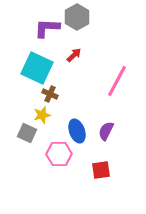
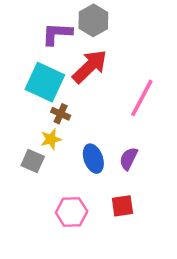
red arrow: (74, 55) -> (90, 66), size x2.0
pink hexagon: (59, 154) -> (72, 212), moved

